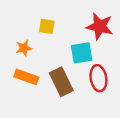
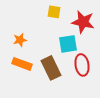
yellow square: (47, 26) -> (54, 12), moved

